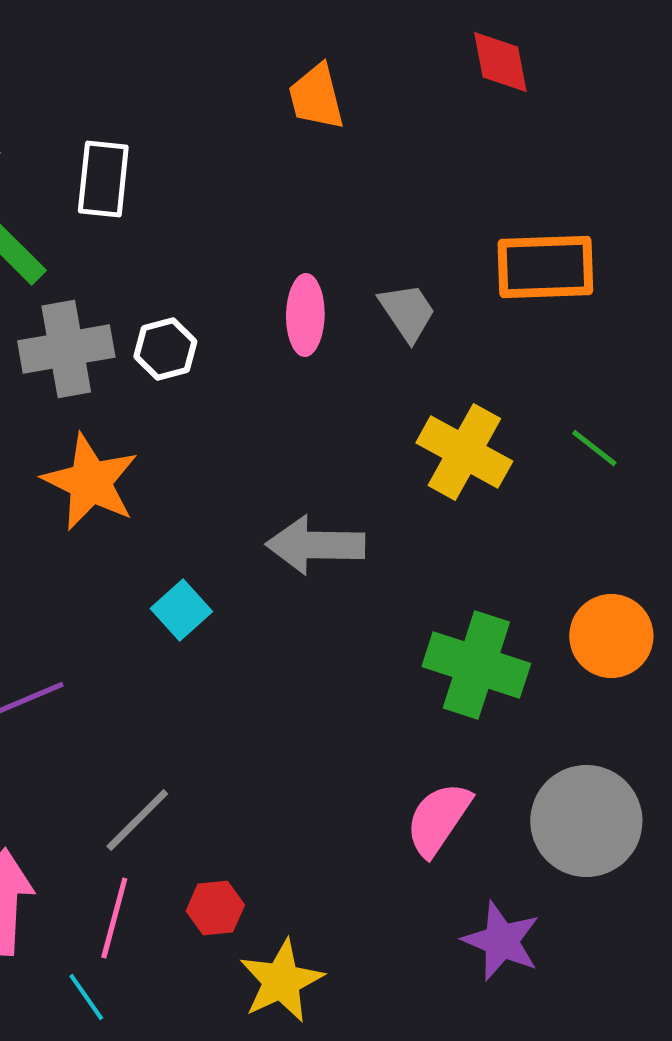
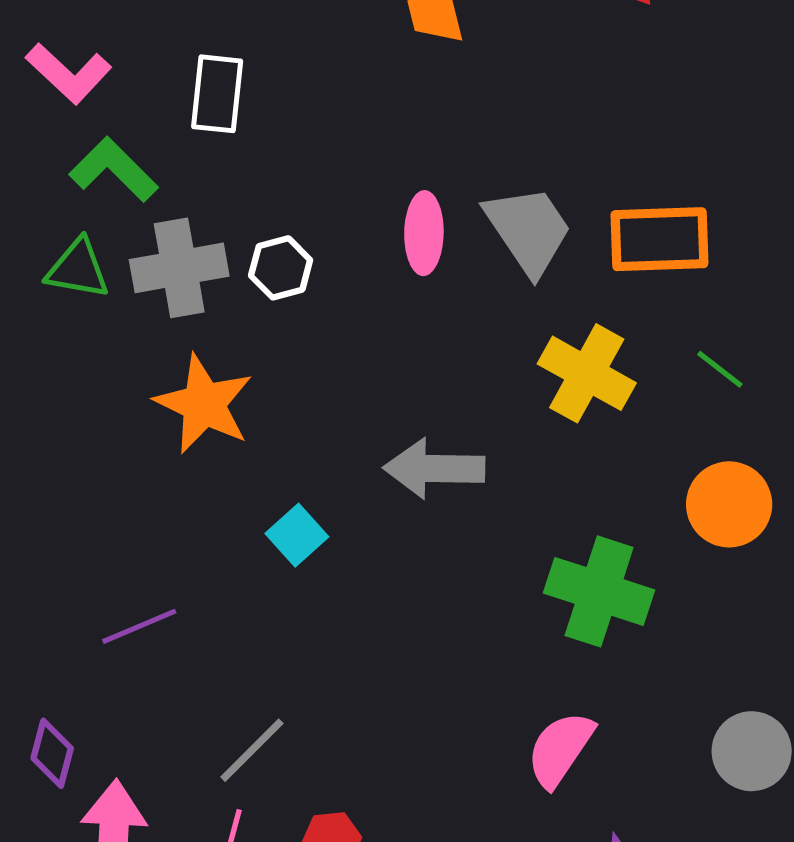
orange rectangle: (545, 267) -> (659, 239), moved
gray trapezoid: (407, 312) -> (528, 230), size x1.5
orange circle: (611, 636) -> (729, 504), moved
gray circle: (586, 821) -> (752, 751), moved, size x0.7

